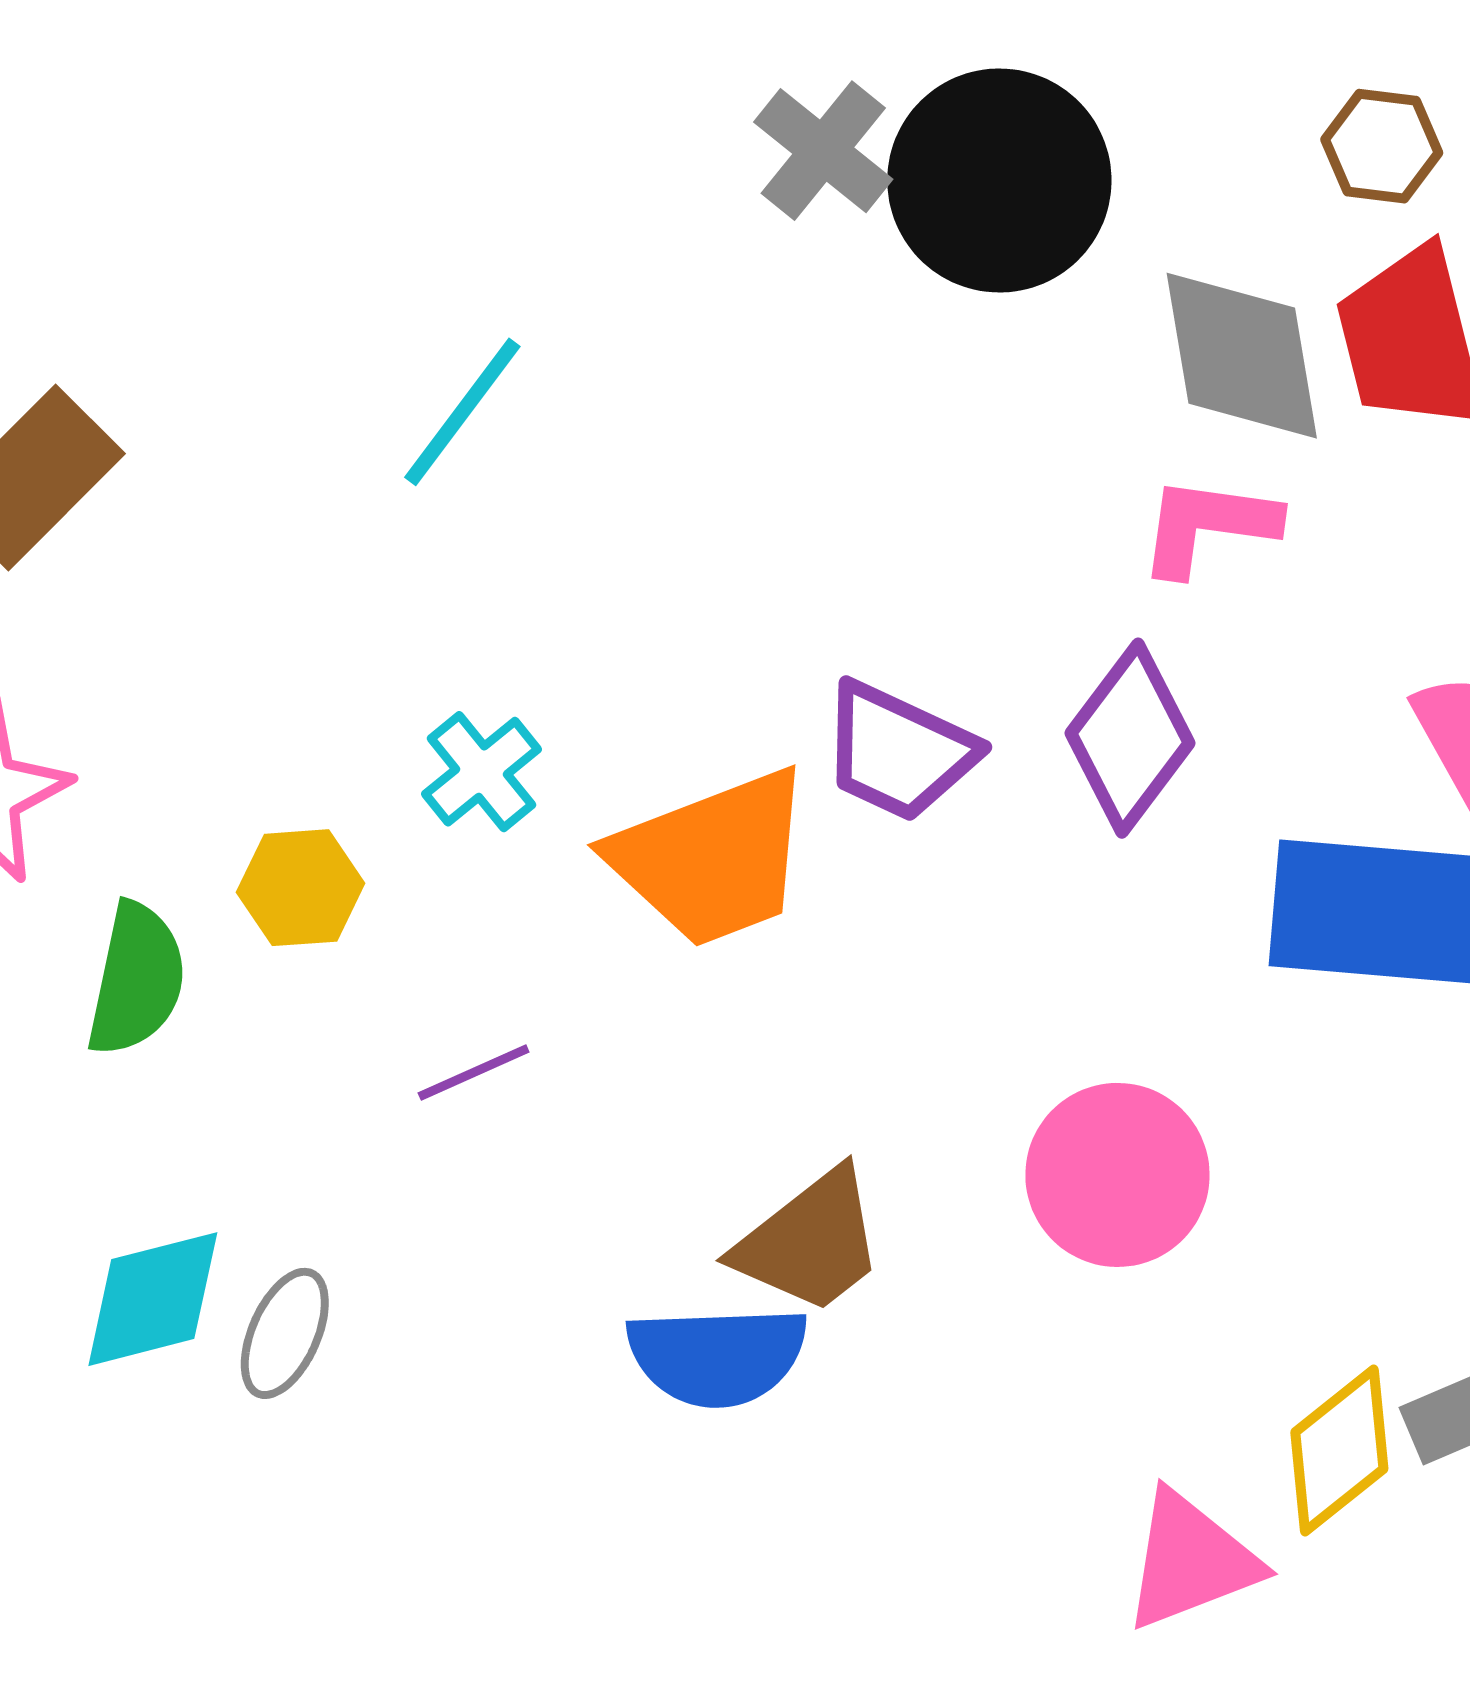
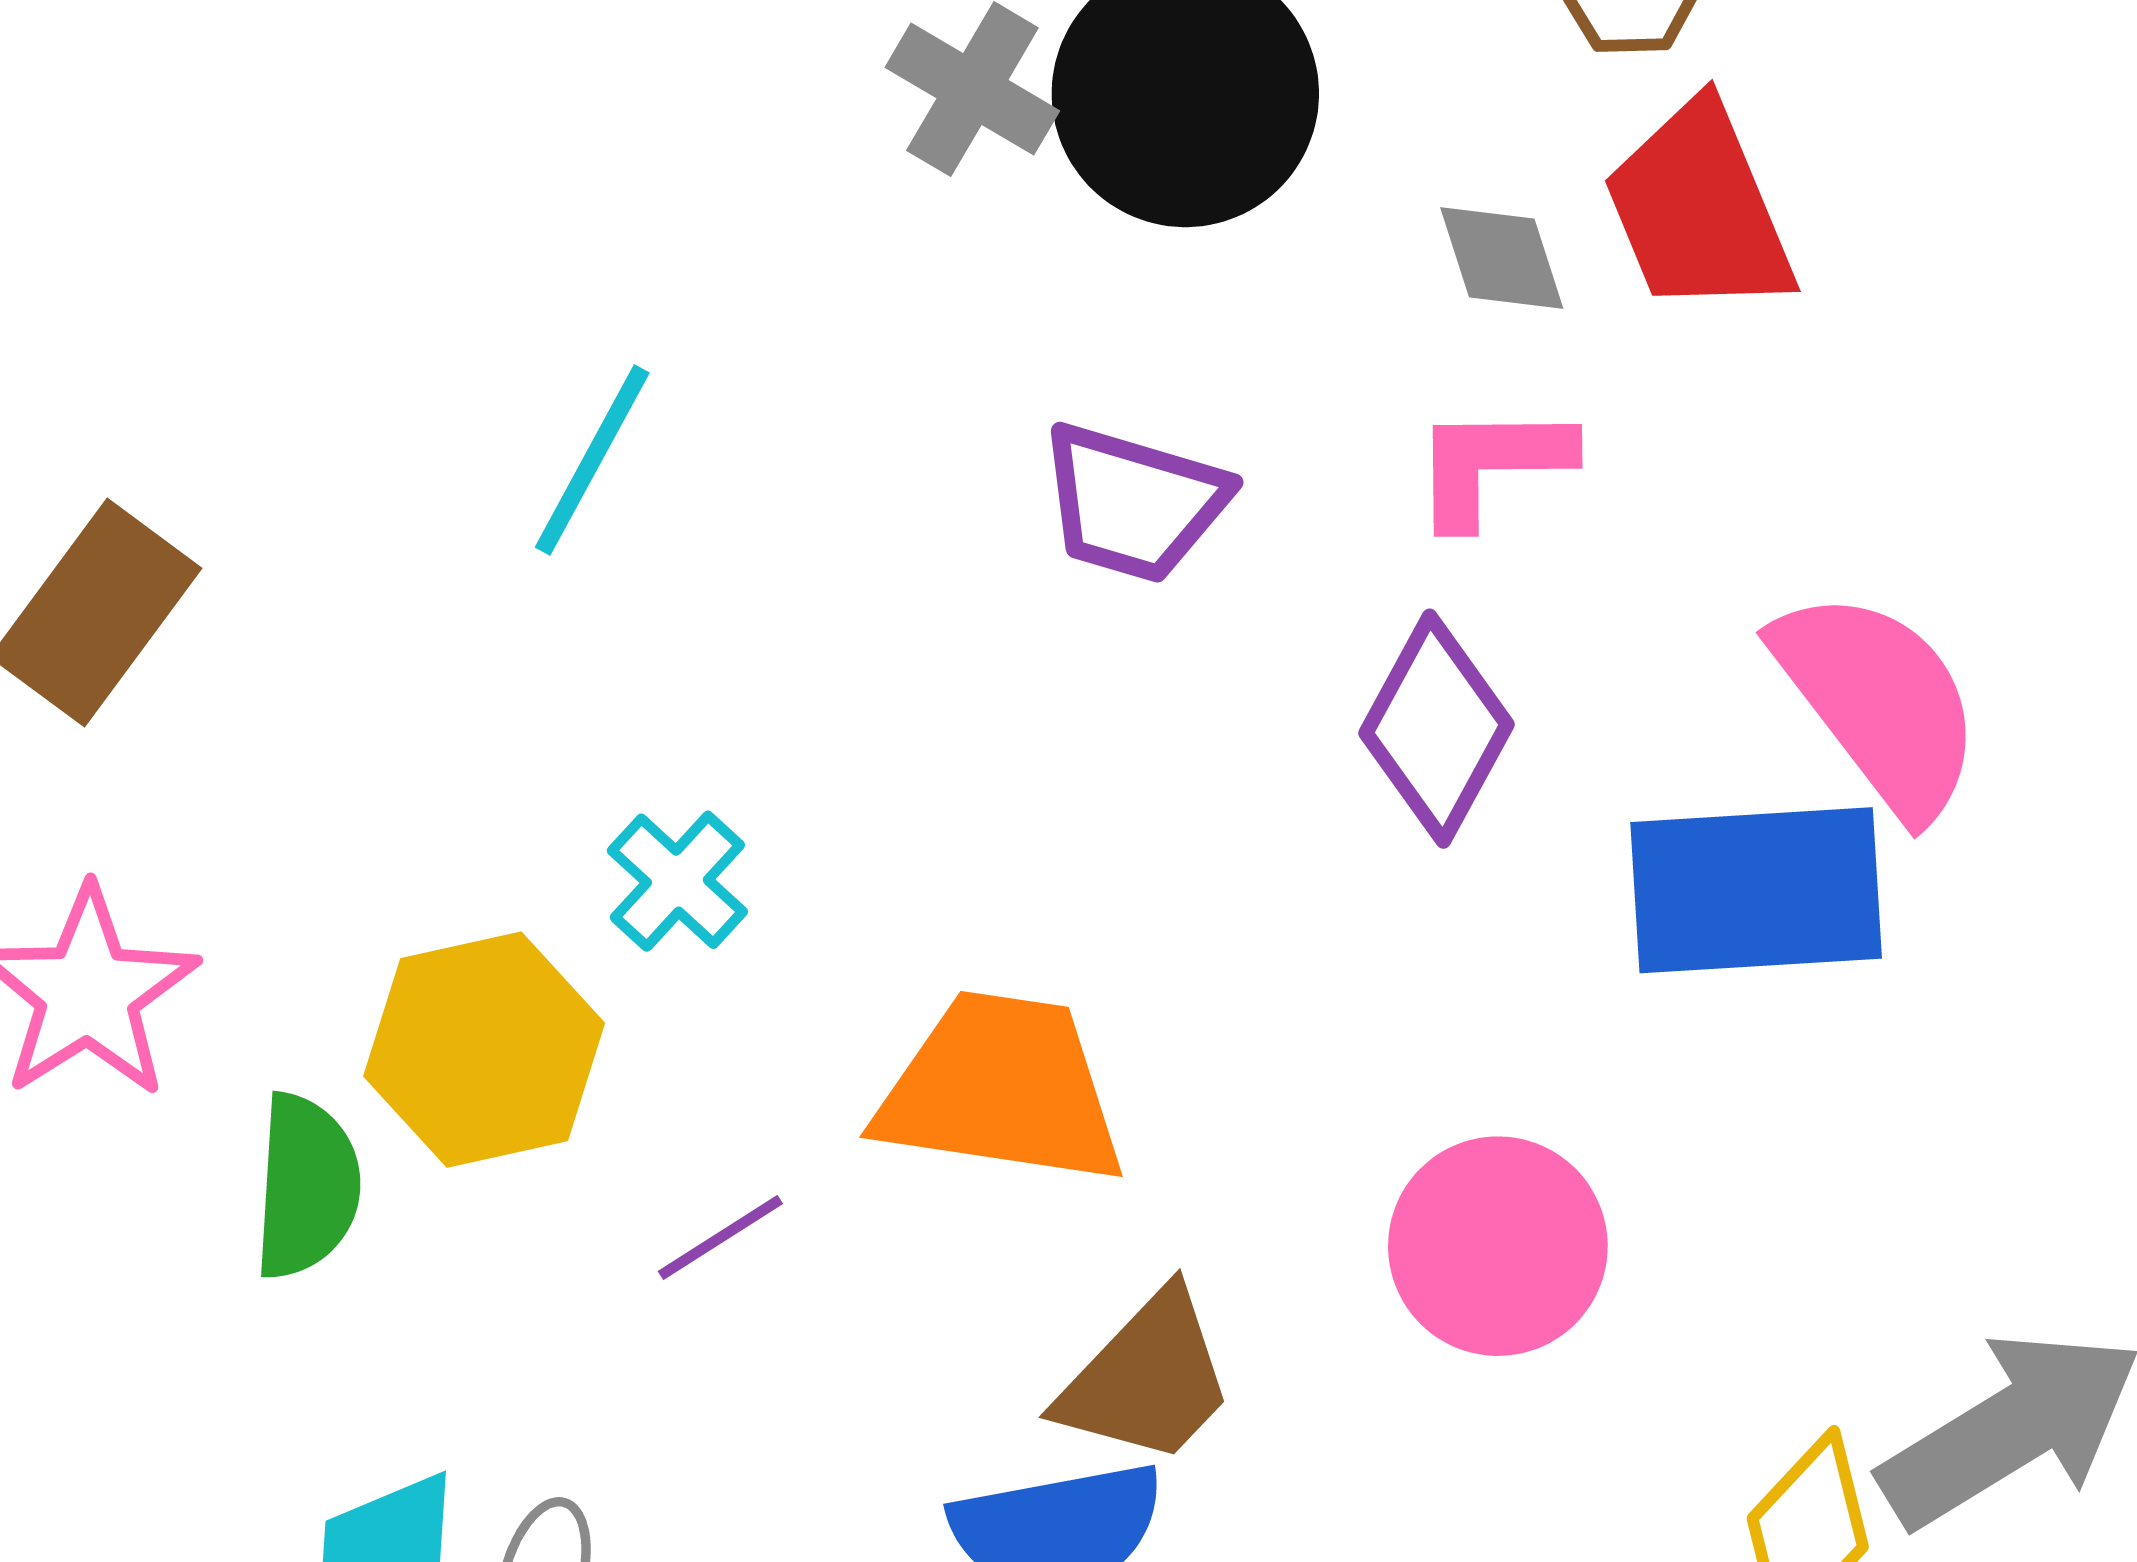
gray diamond: (1242, 356) -> (1502, 258), size x0.6
purple trapezoid: (898, 751) -> (1134, 503), moved
orange trapezoid: (712, 858) -> (1001, 1089), moved, turned -142
yellow hexagon: (301, 888) -> (484, 1050), size x1.6

